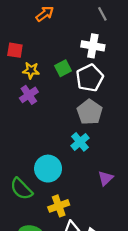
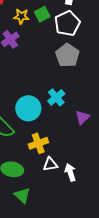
yellow star: (31, 70) -> (21, 16), moved
cyan cross: (80, 142) -> (56, 97), moved

